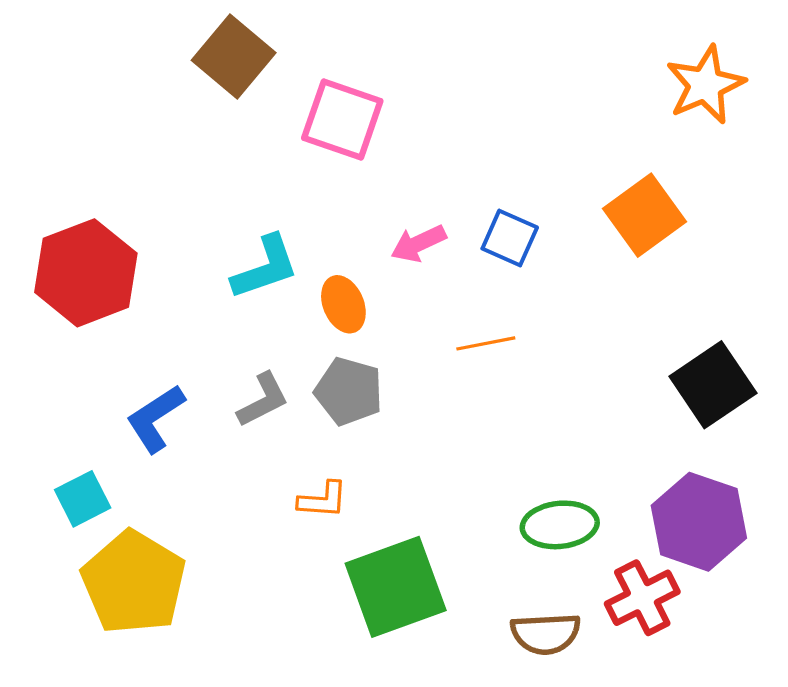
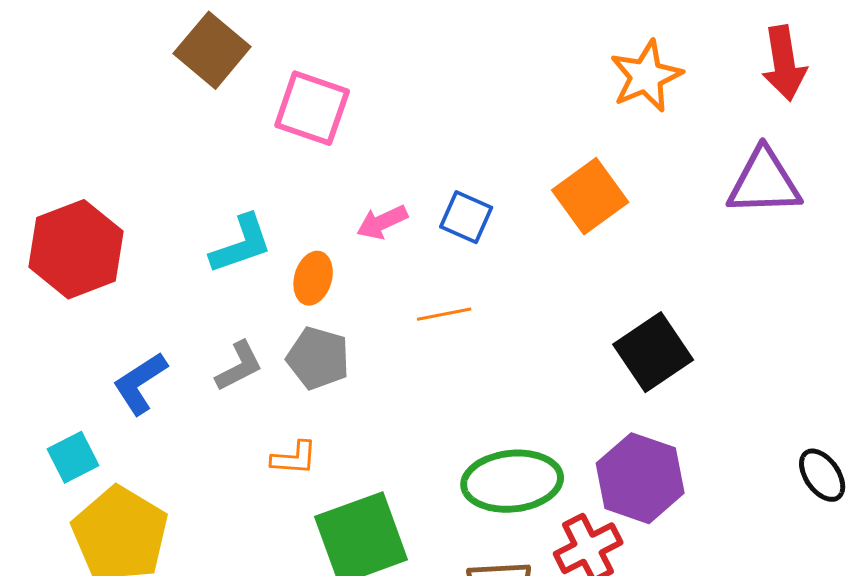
orange ellipse: (343, 304) -> (313, 278), turned 39
green ellipse: (560, 525) -> (512, 481), size x1.4

